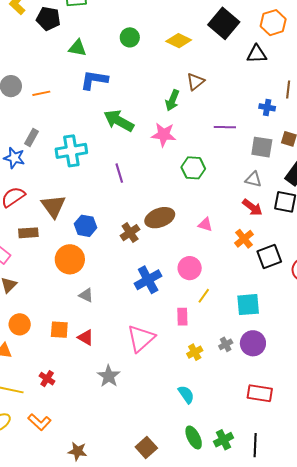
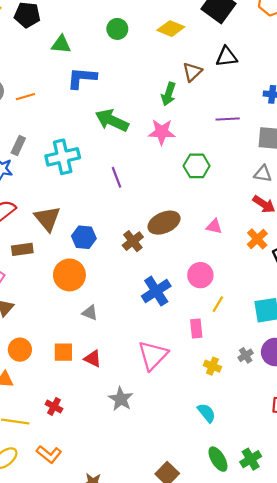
black triangle: (257, 54) -> (227, 57), moved
yellow cross: (195, 352) -> (212, 366), turned -35

